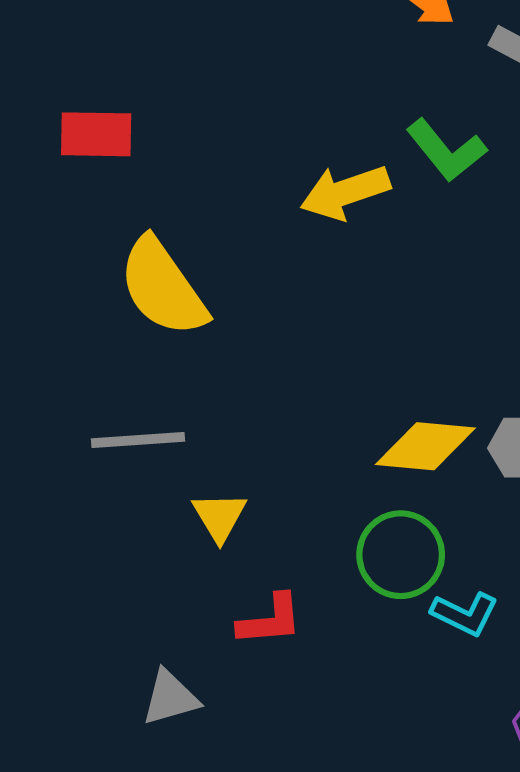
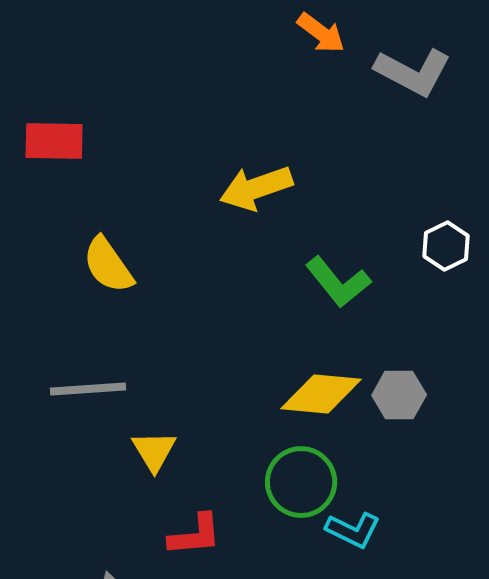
green L-shape: (446, 150) -> (338, 282), moved
yellow semicircle: (163, 287) -> (108, 265), size x0.7

